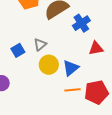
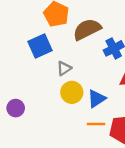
blue square: (18, 50) -> (40, 46), moved, size x1.5

